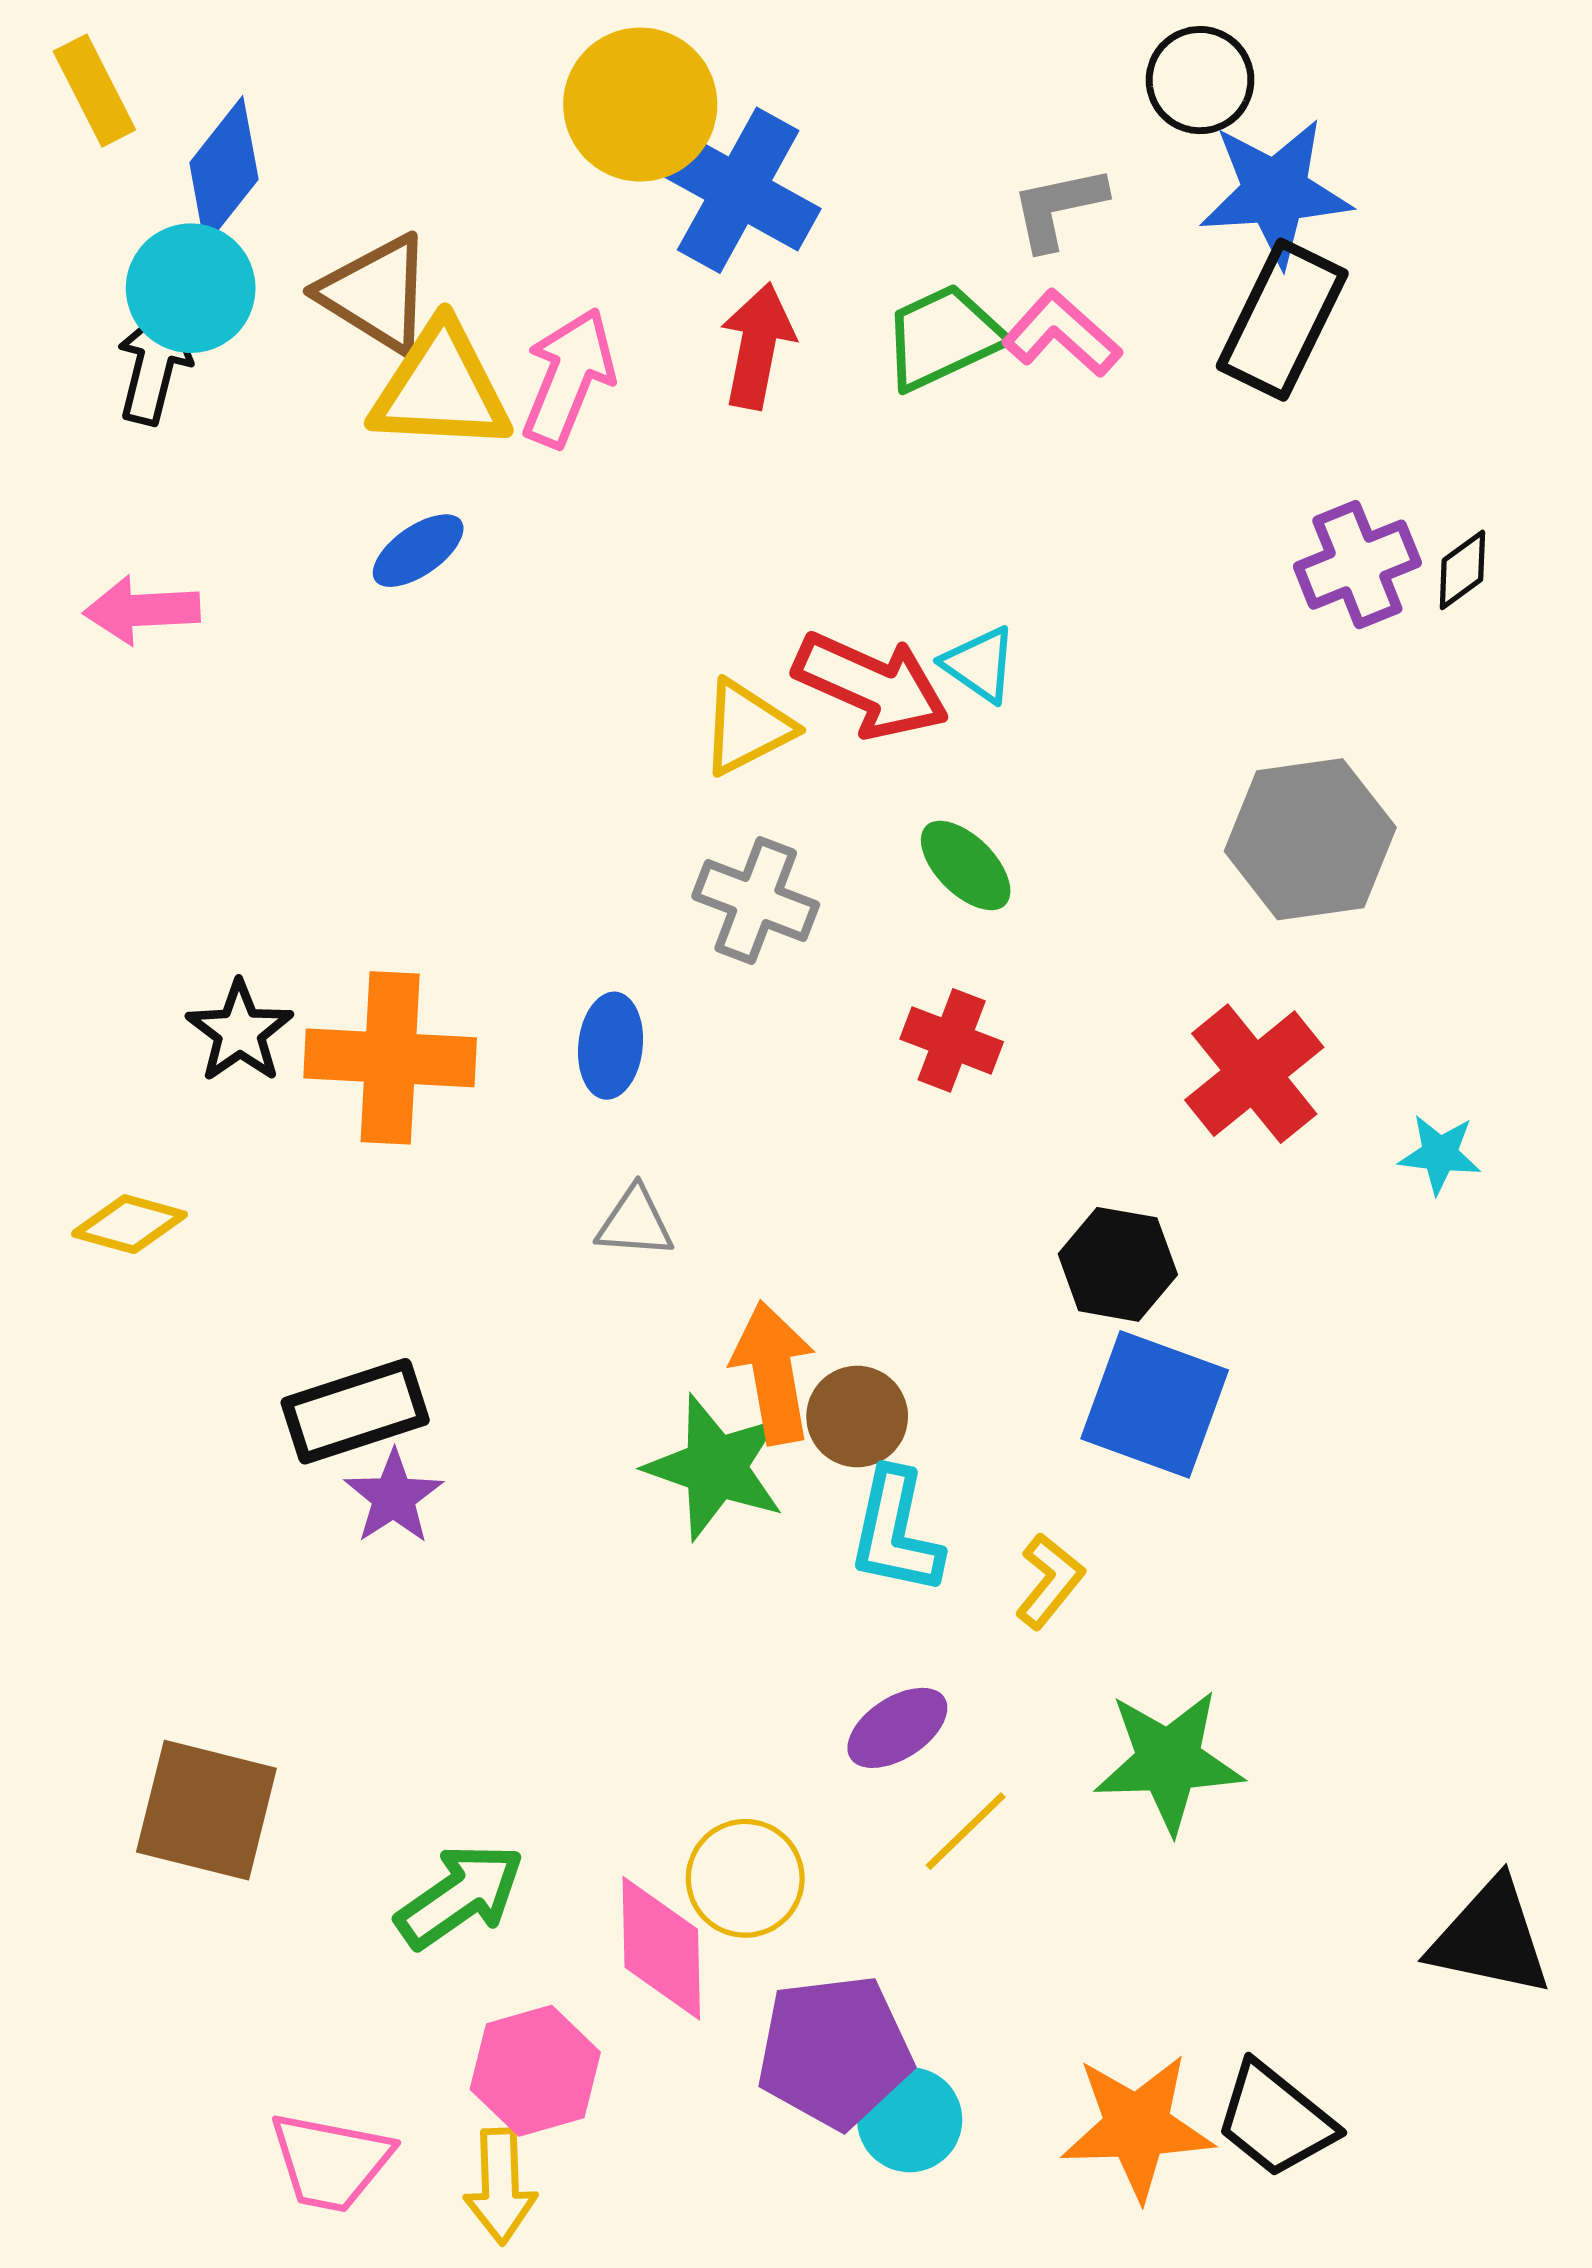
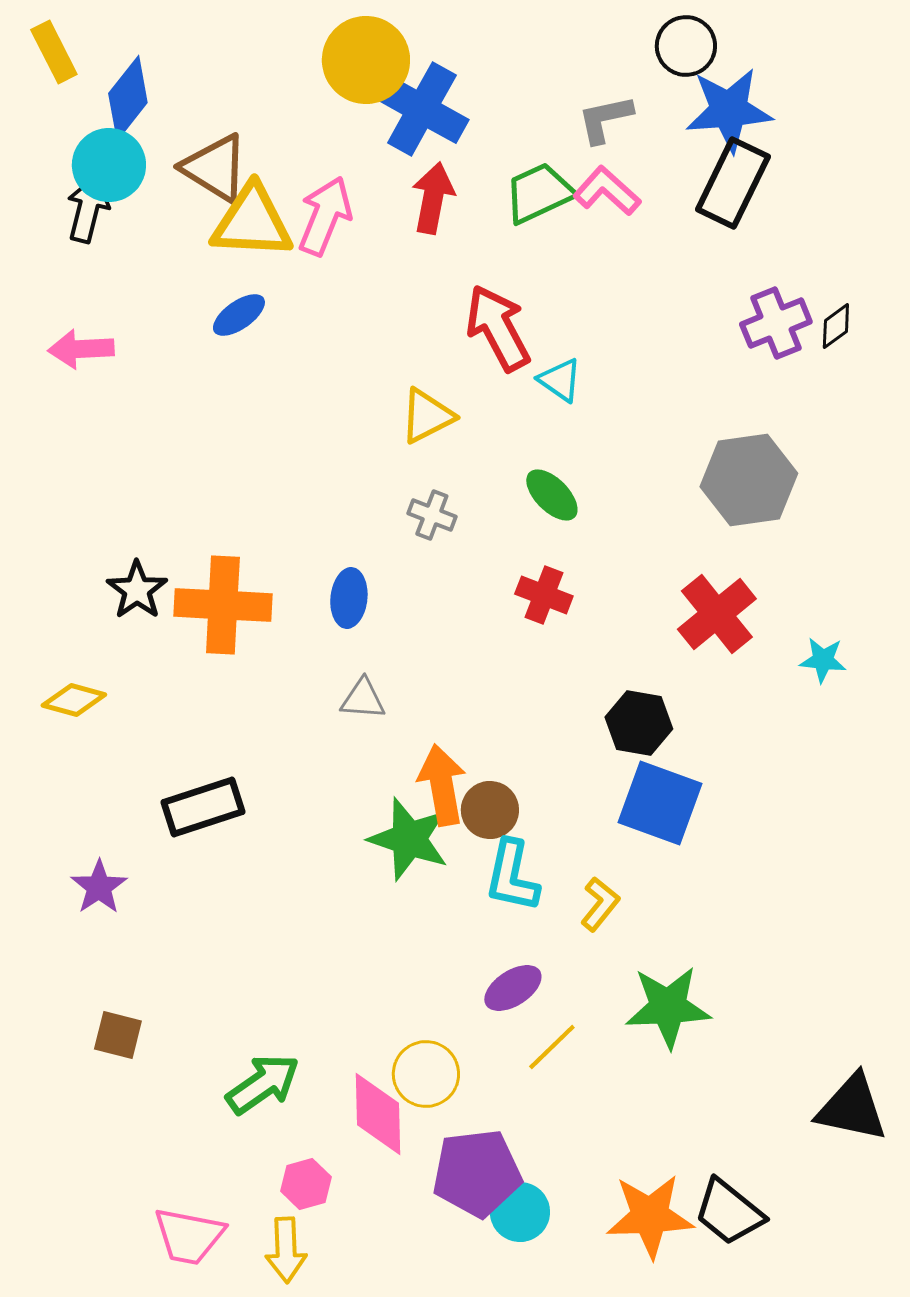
red arrow: (871, 685) -> (498, 328), moved, turned -142
gray cross: (756, 900) -> (432, 515), size x0.7
purple star: (394, 1497) -> (99, 887), moved
brown square: (206, 1810) -> (118, 1035), size x0.6
pink hexagon: (535, 2071) -> (306, 1184), size x0.7

